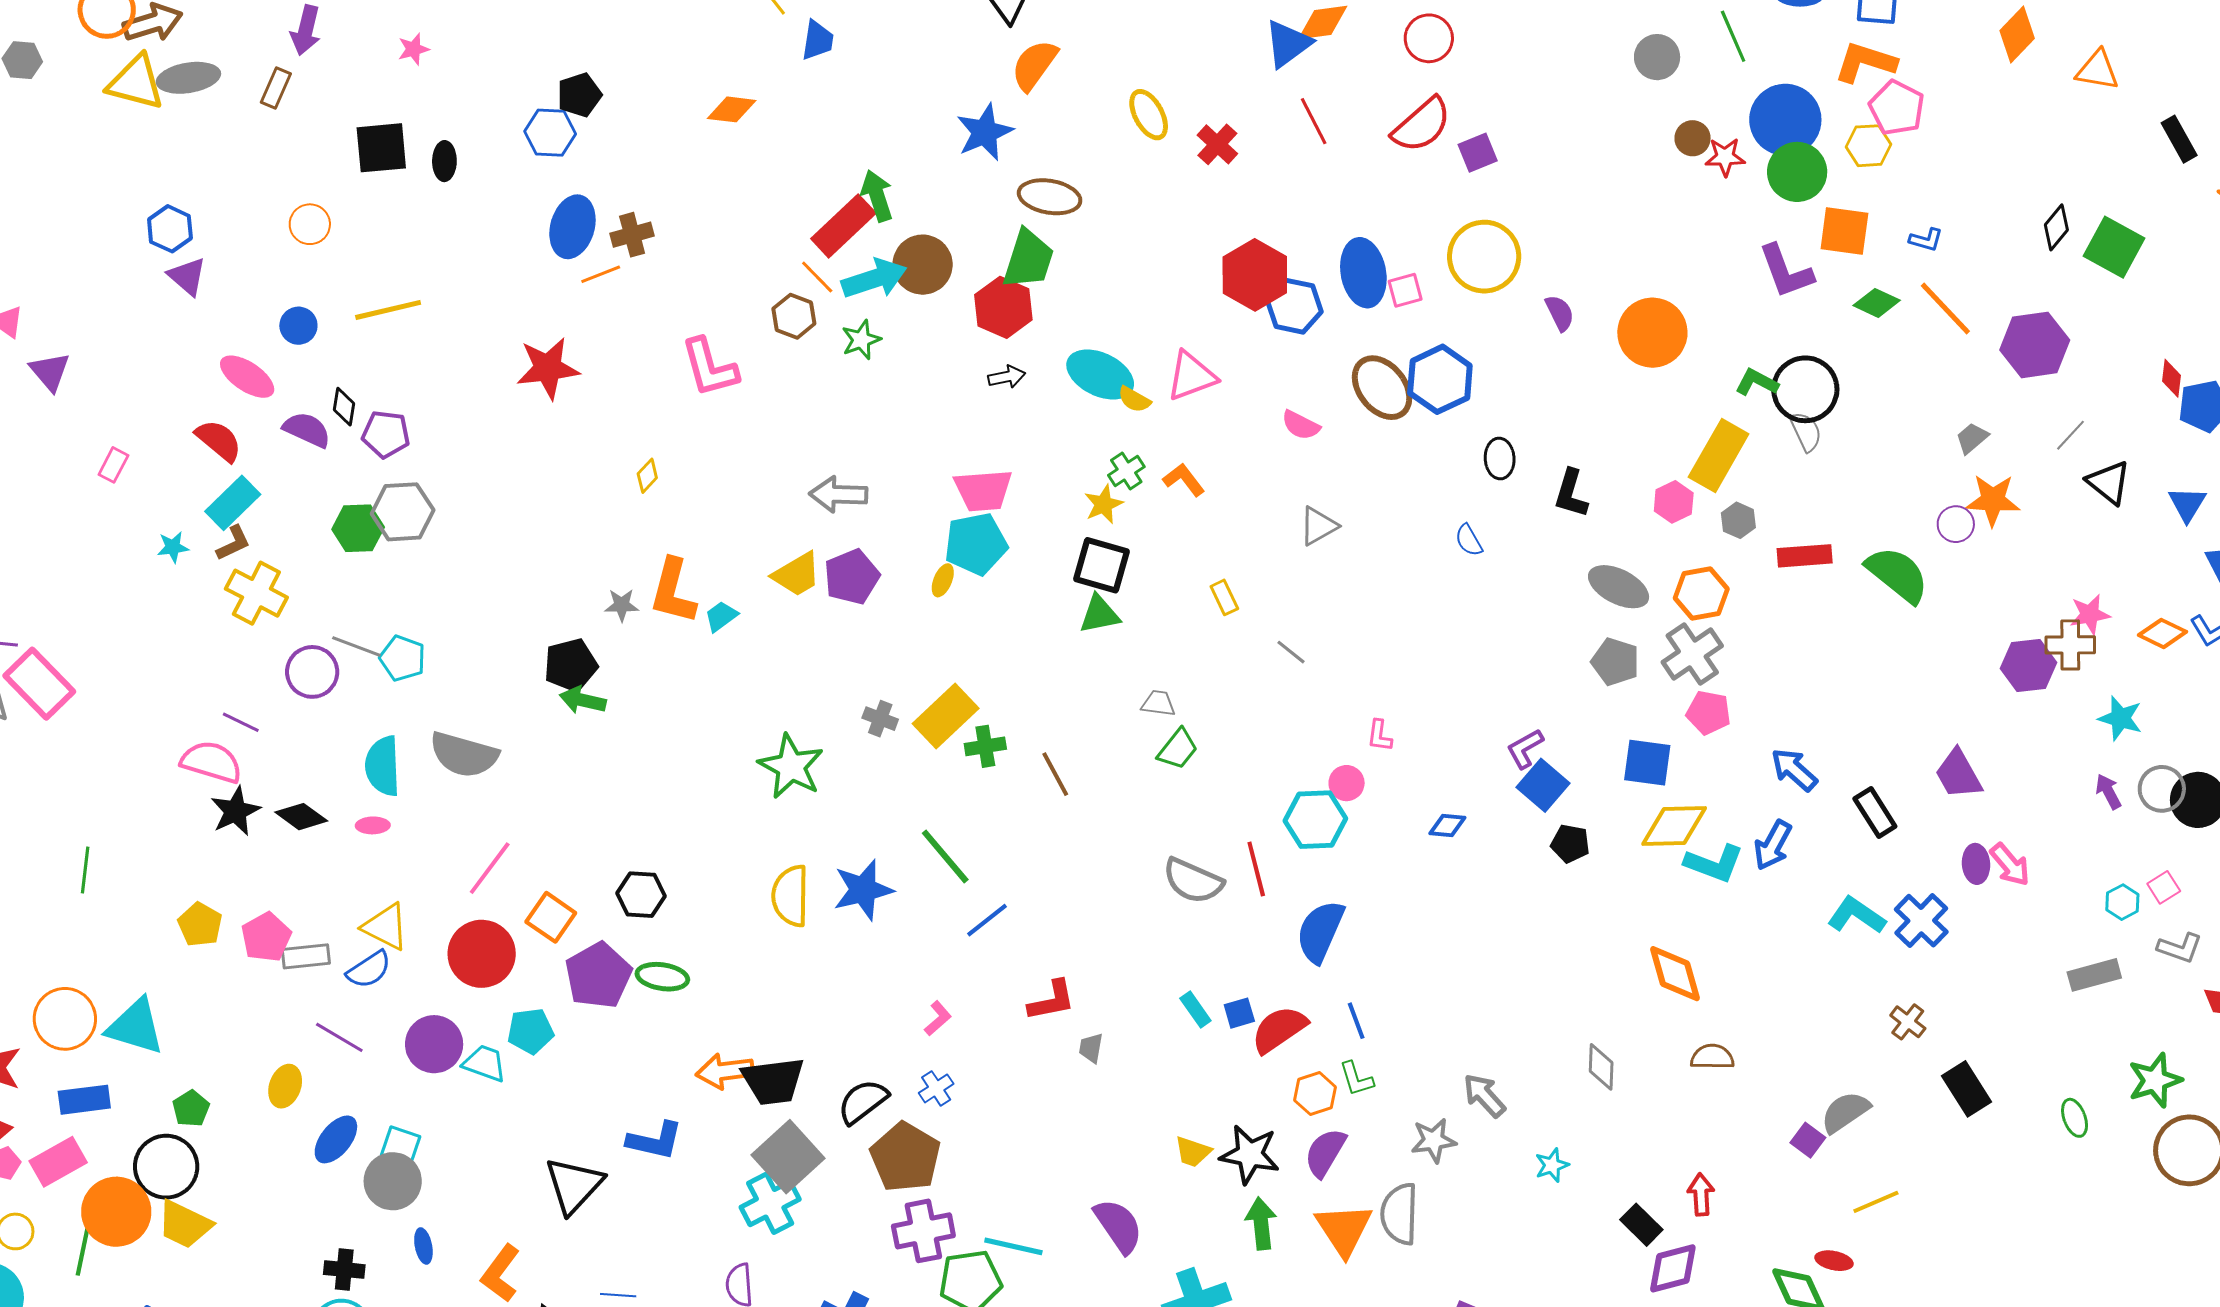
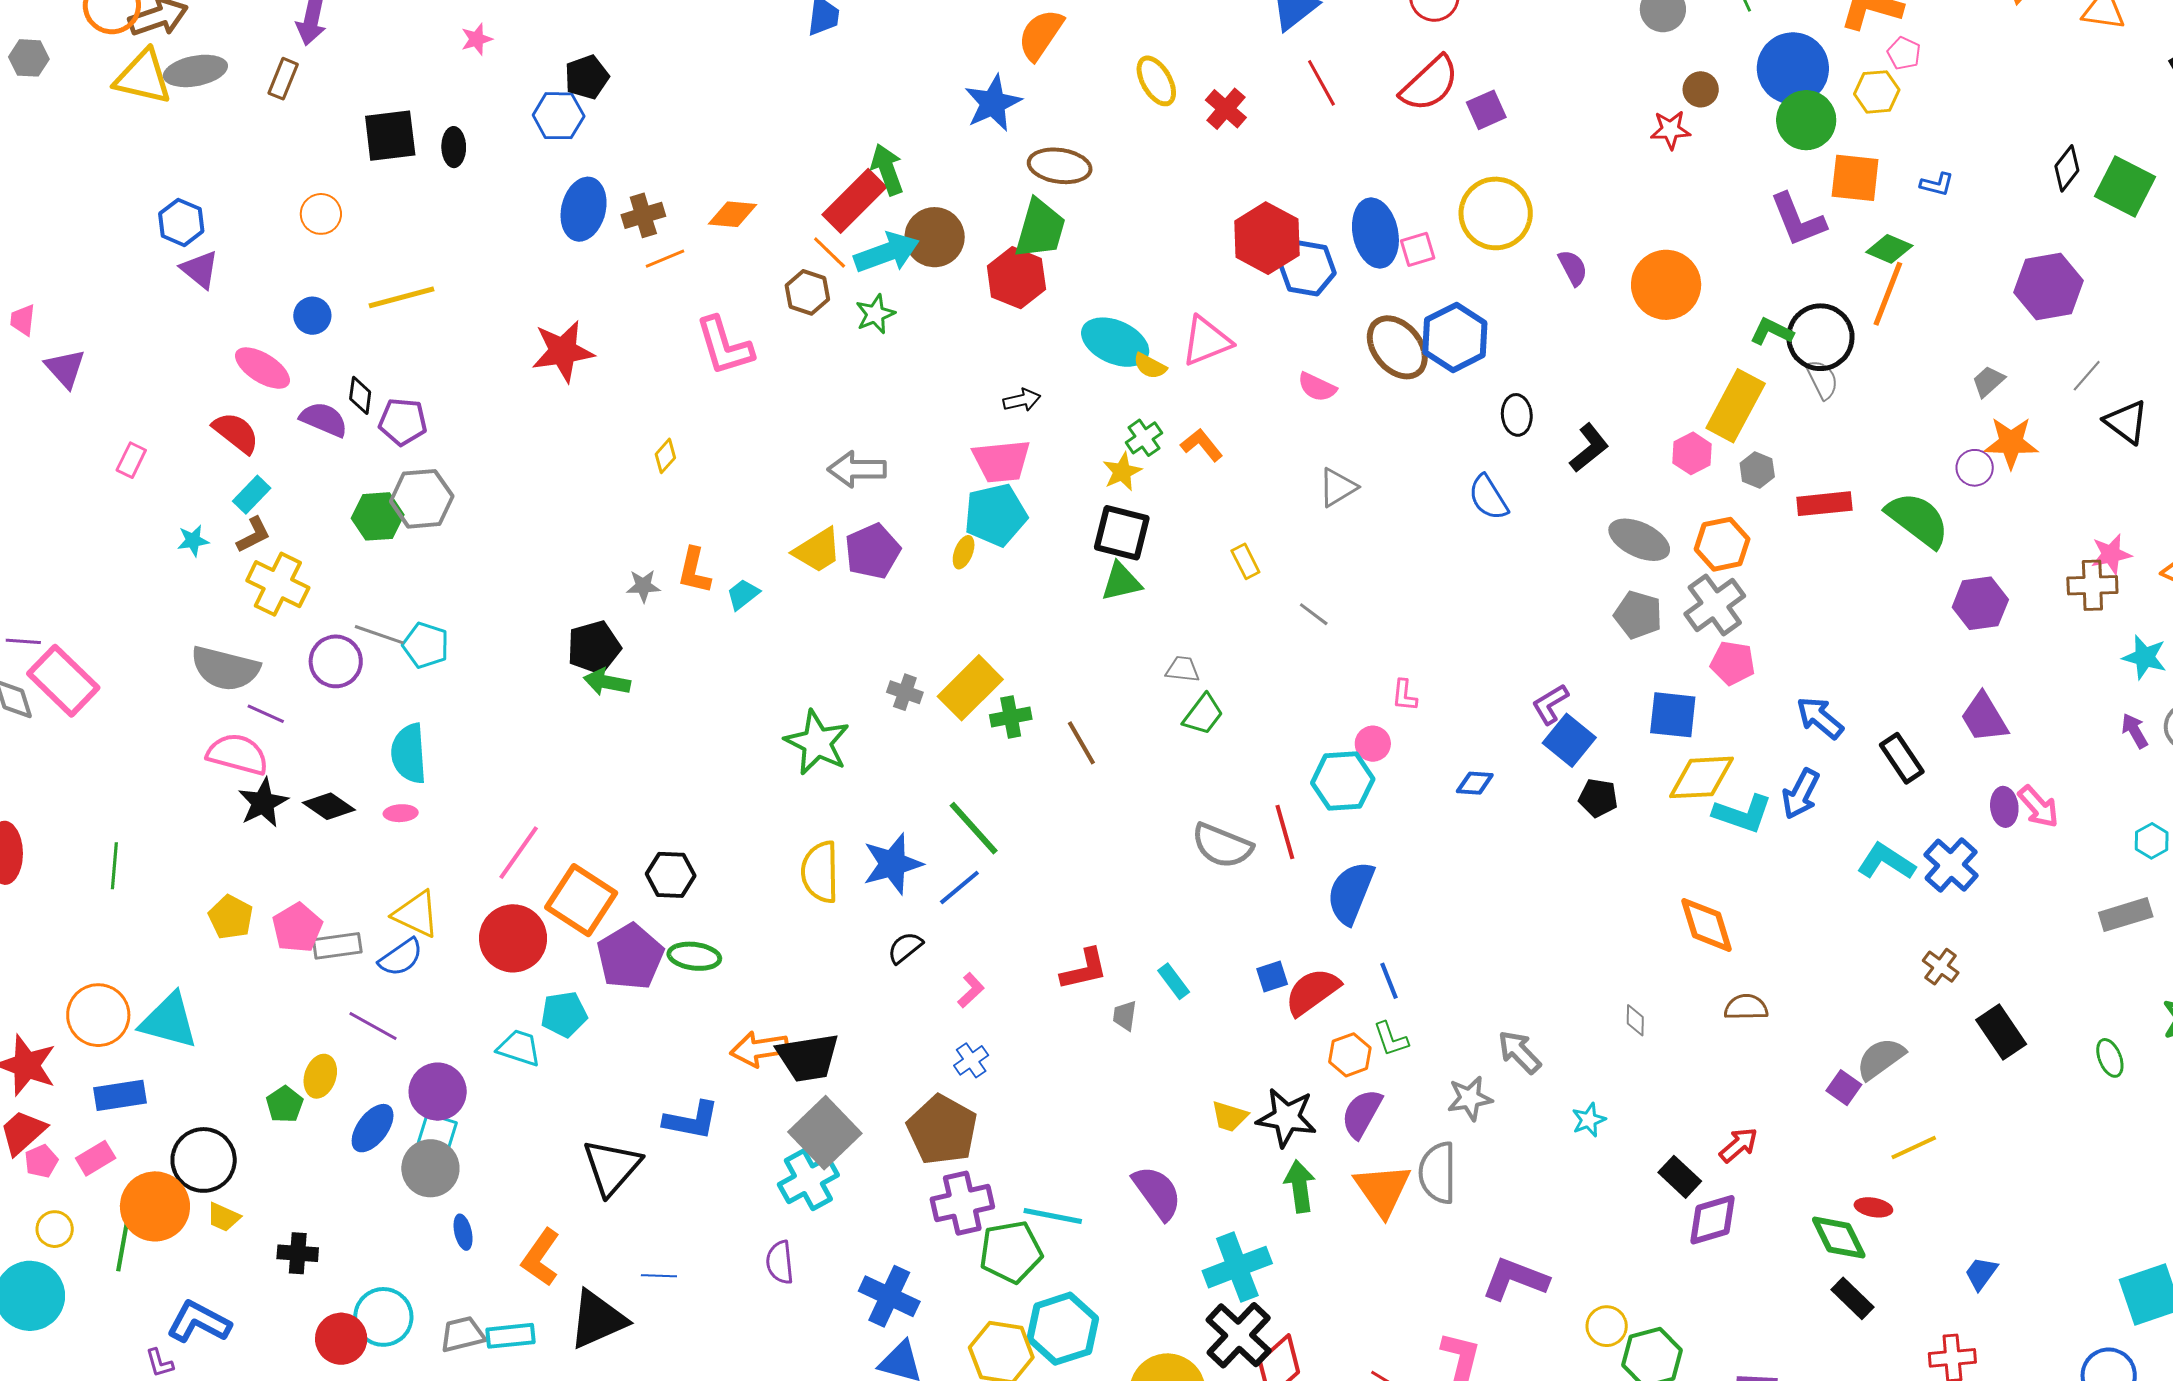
pink star: (414, 49) -> (477, 39), moved
pink pentagon: (1897, 108) -> (1904, 53), size x0.6
orange diamond: (732, 109) -> (732, 214), moved
red star: (1725, 157) -> (1670, 130), moved
orange line: (601, 274) -> (665, 259), moved
orange line: (1945, 309) -> (1888, 294), moved, turned 66
black arrow: (1007, 377) -> (1022, 400), moved
black L-shape: (1571, 493) -> (1589, 448), turned -144
cyan rectangle: (233, 503) -> (252, 495), size x0.7
blue semicircle: (1469, 540) -> (1488, 498), size x1.4
orange L-shape: (673, 591) -> (694, 571), size x0.7
purple hexagon: (2028, 666) -> (1980, 603), moved
gray semicircle: (464, 755) -> (225, 668), moved
orange square: (551, 917) -> (581, 900), size x1.4
blue line: (987, 920) -> (959, 887), moved
cyan rectangle: (1195, 1009) -> (1174, 981), moved
purple circle: (434, 1044) -> (438, 1092), moved
gray diamond: (1601, 1067) -> (1635, 1020), size x0.7
black semicircle: (863, 1102) -> (905, 948), moved, size x0.7
green pentagon: (191, 1108) -> (285, 1104), moved
pink rectangle: (58, 1162) -> (96, 1158), size x0.7
red arrow: (1701, 1194) -> (1739, 1145), turned 54
yellow trapezoid: (184, 1224) -> (224, 1217), size x0.6
black cross: (344, 1270) -> (298, 1253), moved

